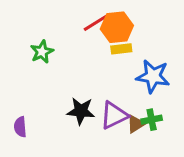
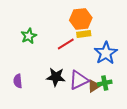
red line: (95, 23) -> (66, 44), moved
blue star: (153, 76) -> (106, 53), turned 30
purple semicircle: (20, 127) -> (18, 81), moved

